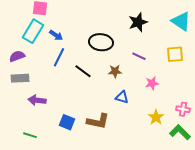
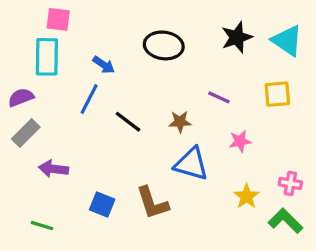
black star: (138, 22) -> (237, 37), moved
cyan rectangle: (33, 31) -> (47, 57), turned -30
blue arrow: (56, 35) -> (104, 65), moved
black ellipse: (101, 42) -> (164, 45), moved
gray rectangle: (20, 78) -> (26, 133), turned -42
blue triangle: (122, 97) -> (191, 164), size x1.6
brown L-shape: (98, 121) -> (152, 203), turned 60

